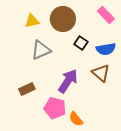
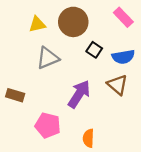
brown rectangle: (27, 89) -> (15, 95), moved, turned 42
pink pentagon: (55, 108) -> (48, 125), moved
orange semicircle: (76, 119) -> (88, 138), turned 42

